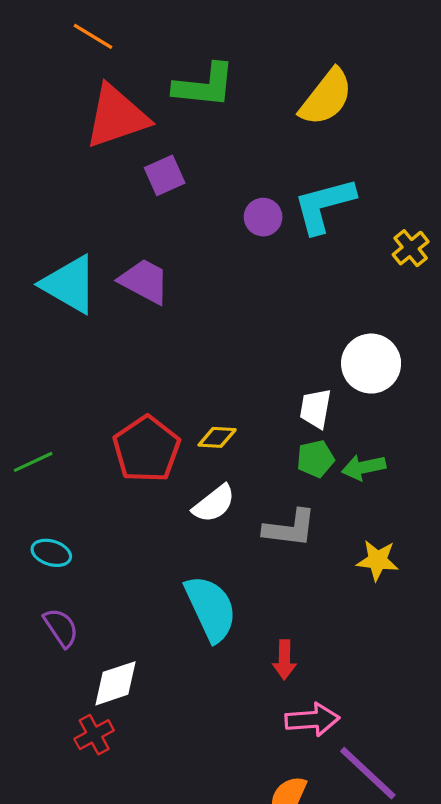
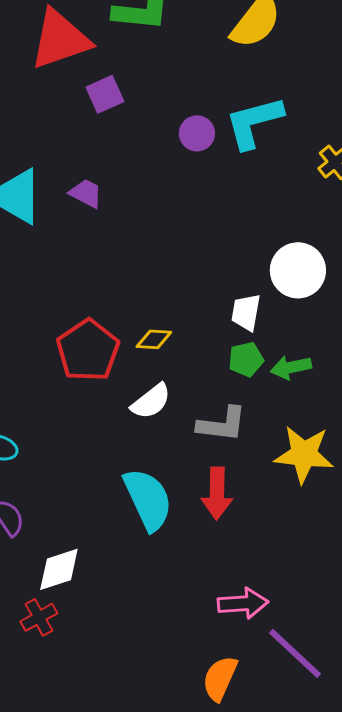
purple trapezoid: (144, 281) -> (86, 193), size x0.7
yellow star: (377, 560) -> (304, 454), size x1.5
red arrow: (284, 660) -> (217, 493), moved, size x1.4

